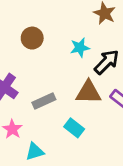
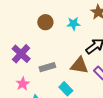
cyan star: (80, 48) -> (73, 24), moved

